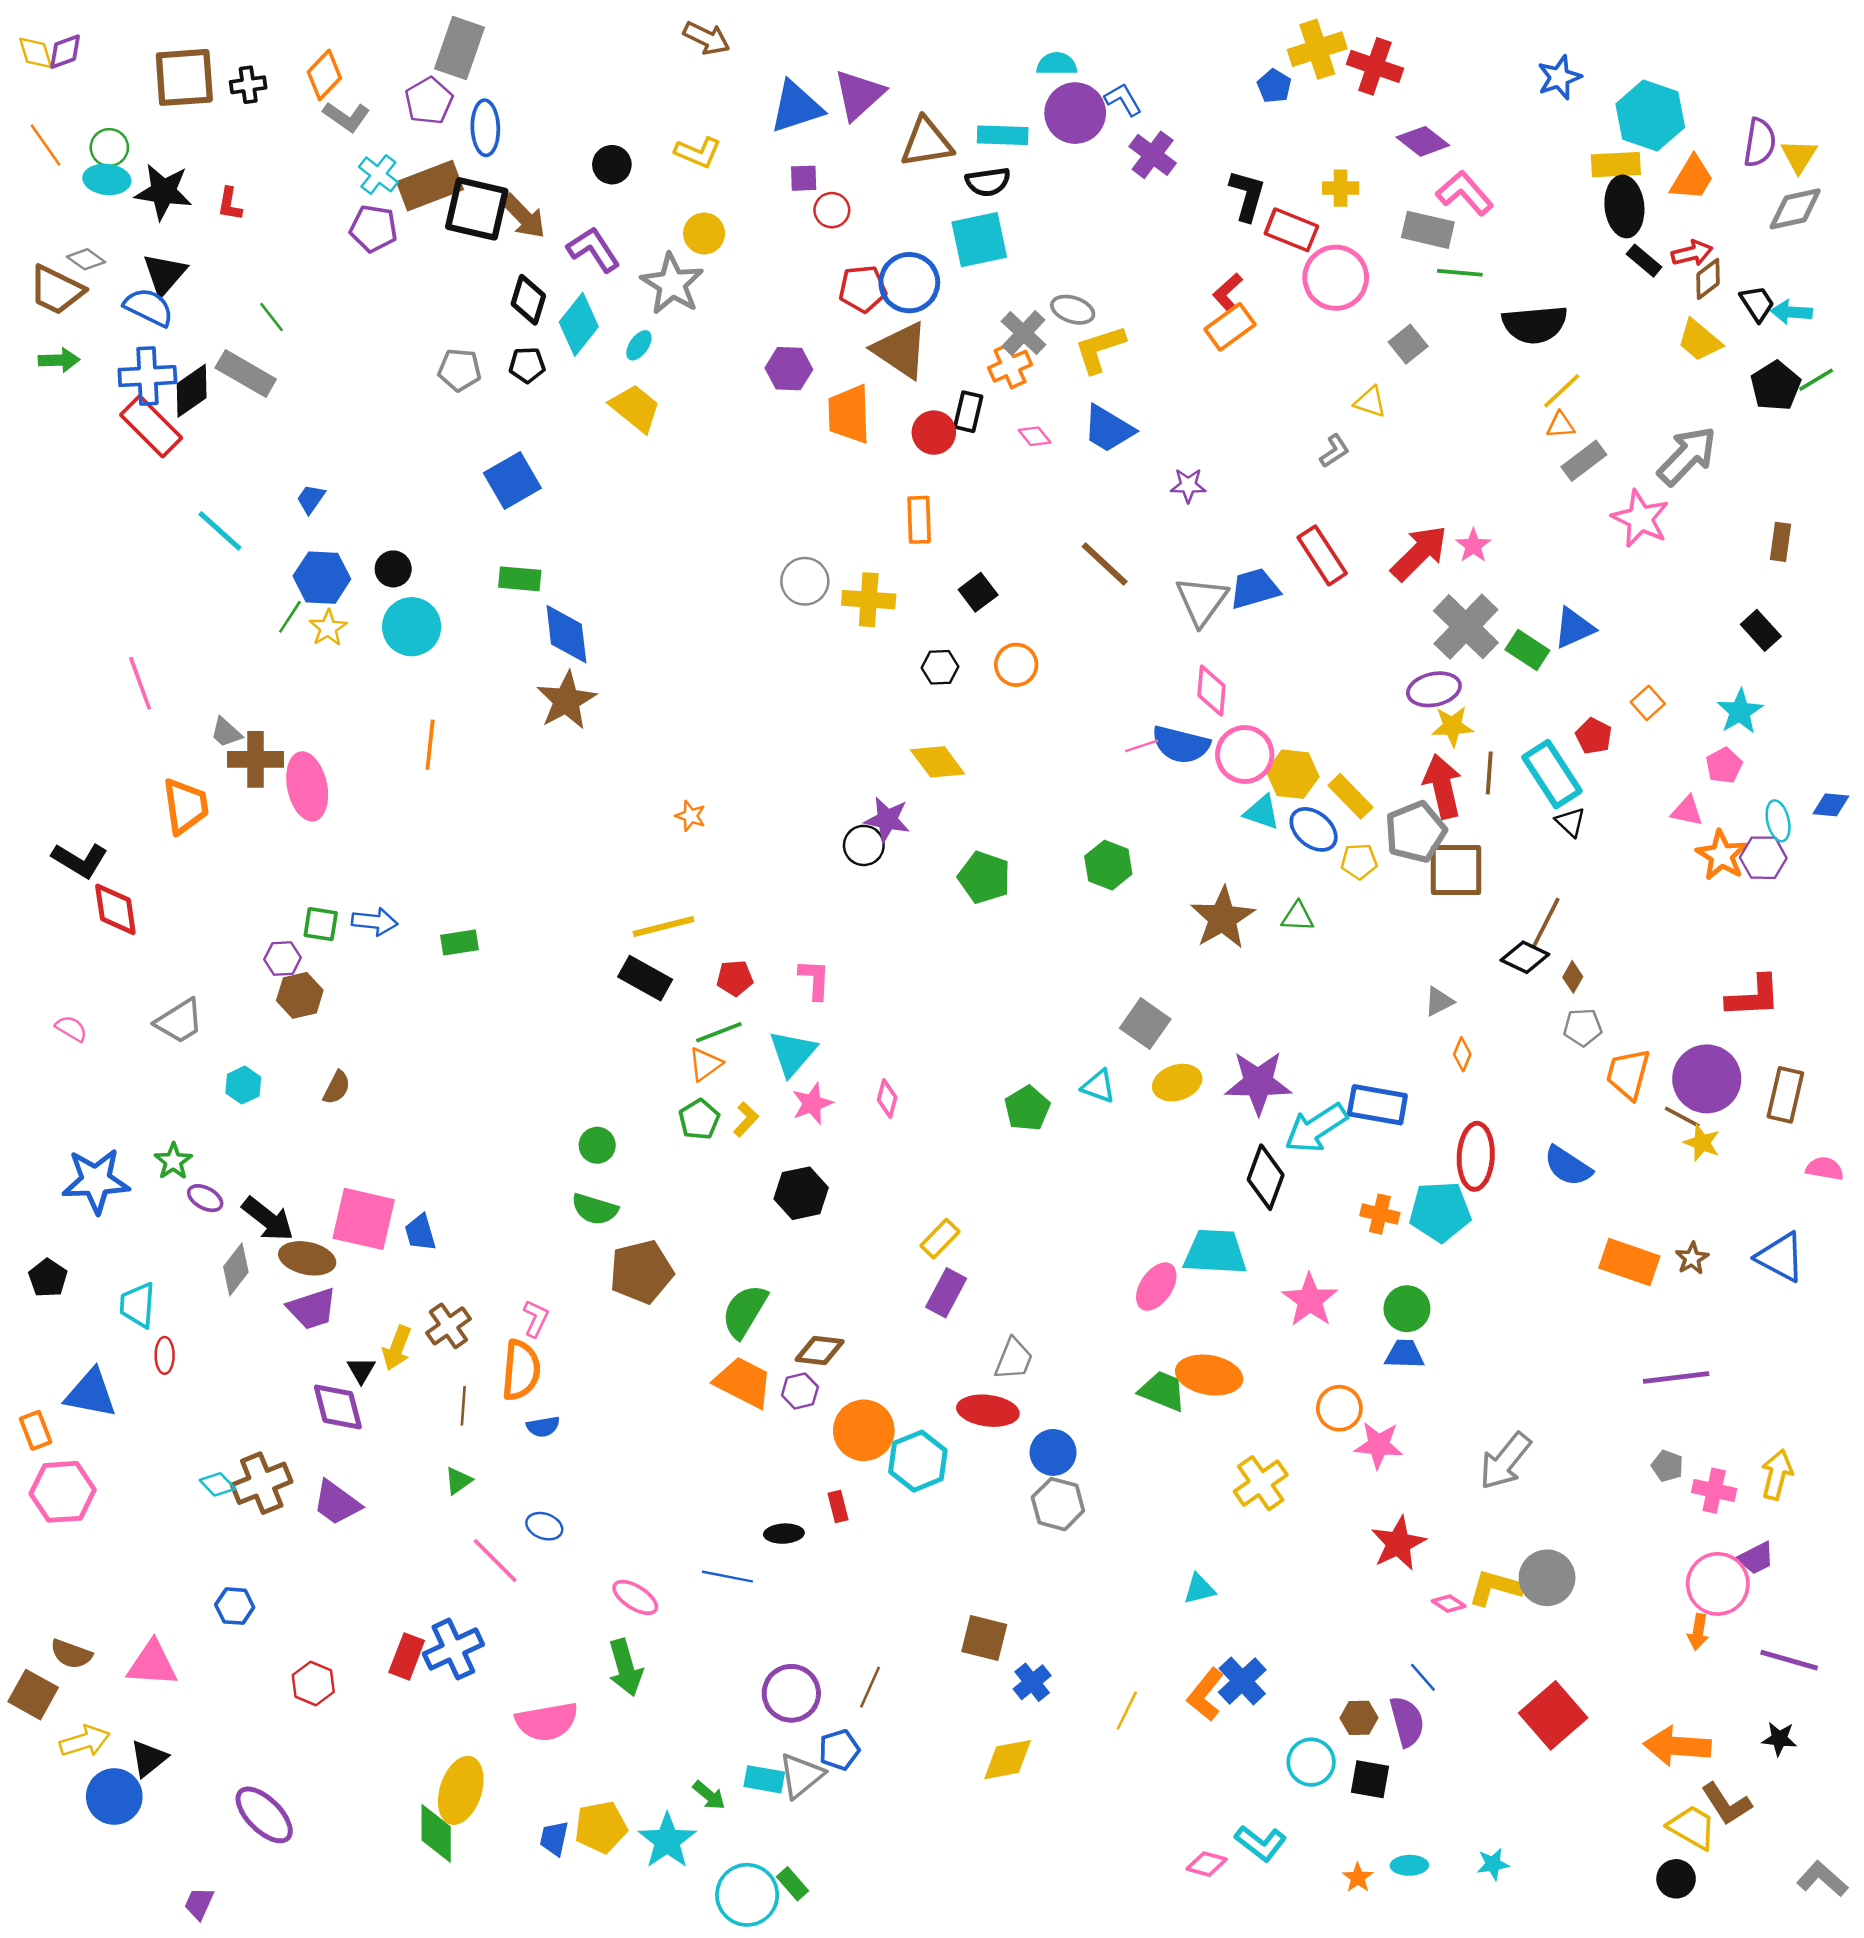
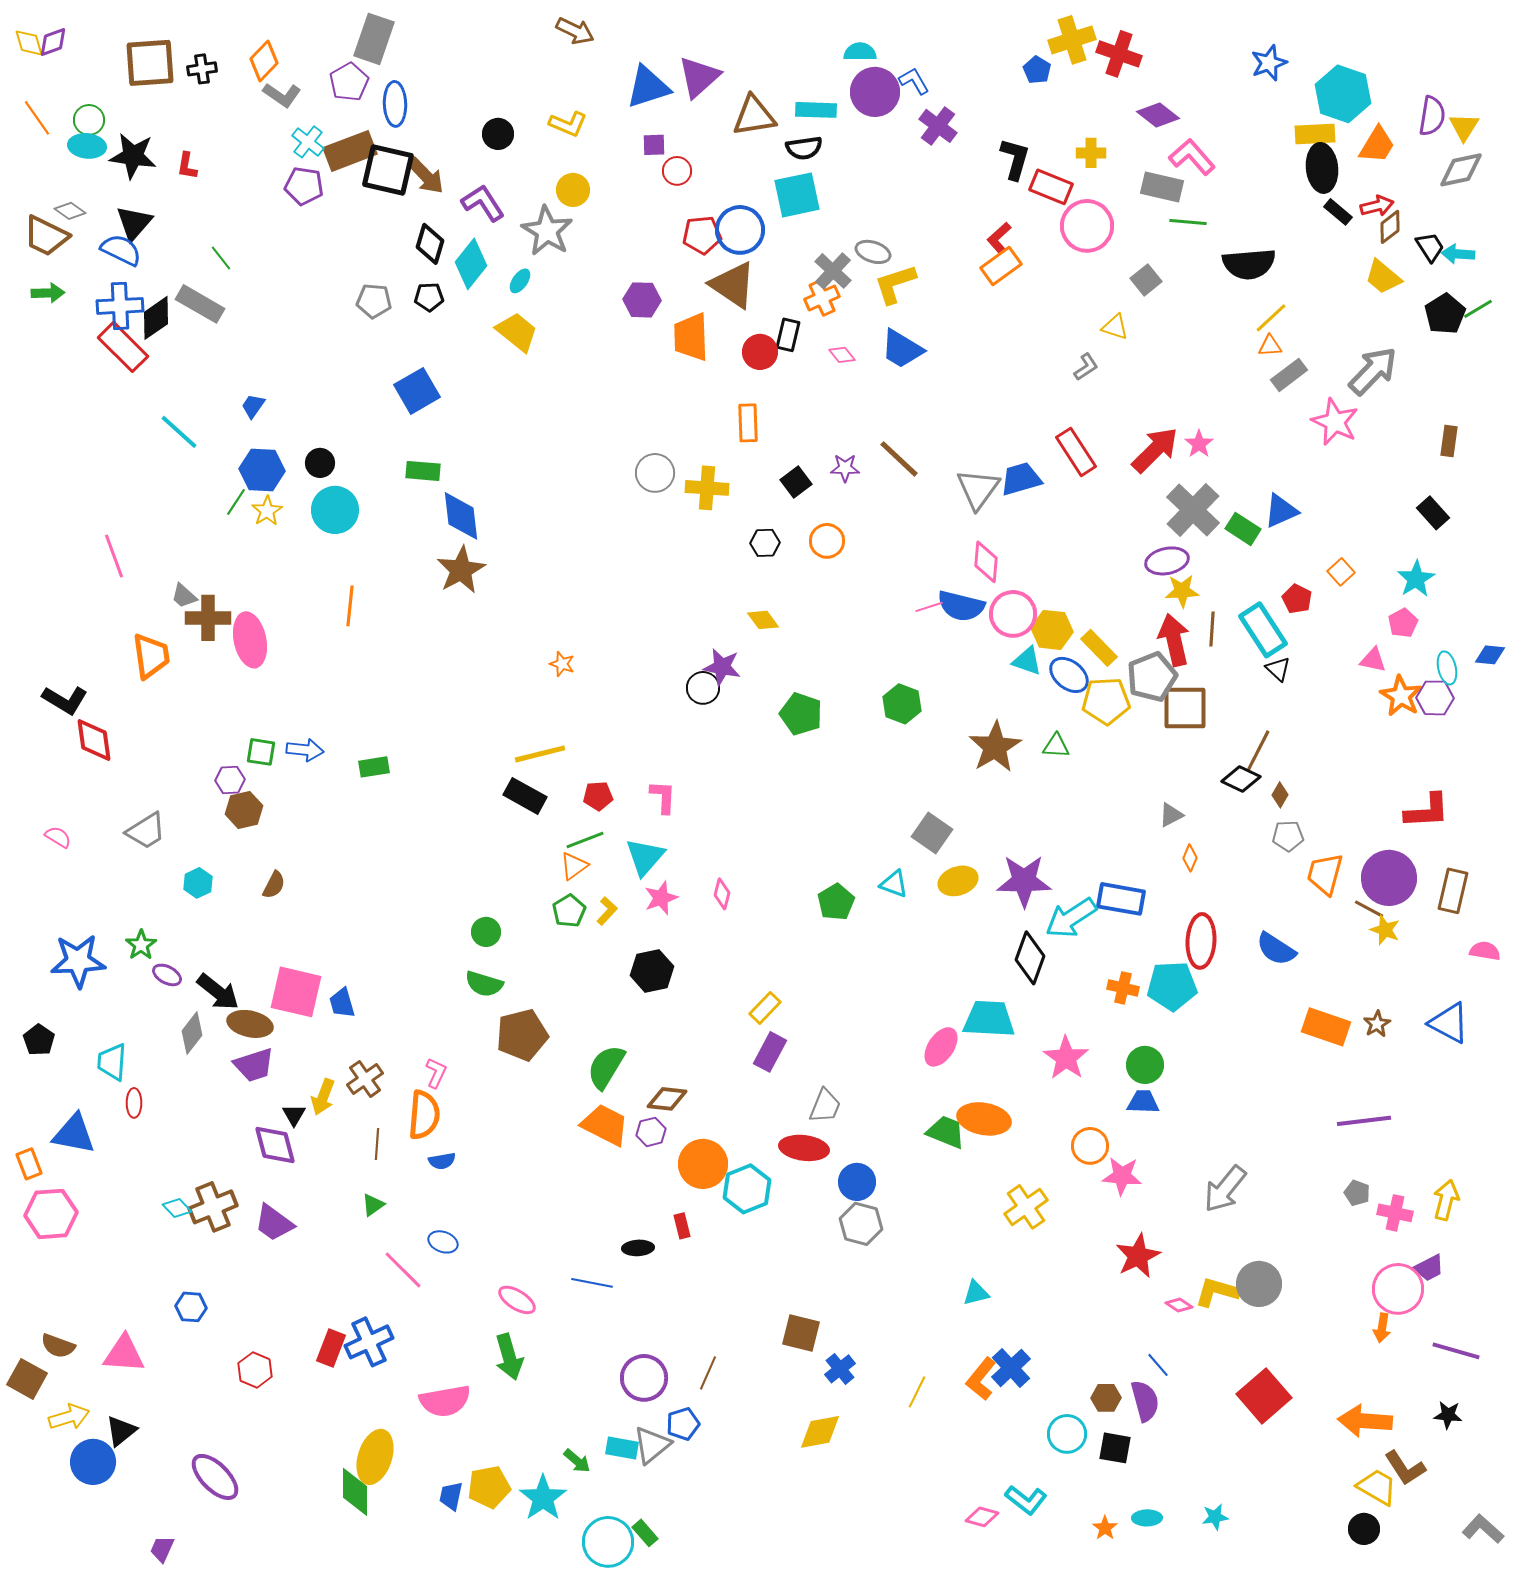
purple star: (1188, 485) -> (845, 468), moved
yellow diamond: (938, 762) -> (763, 620), size x0.7
yellow pentagon: (1359, 861) -> (1106, 701), size x1.6

